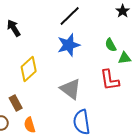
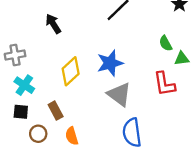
blue star: (69, 45) -> (110, 63), moved

